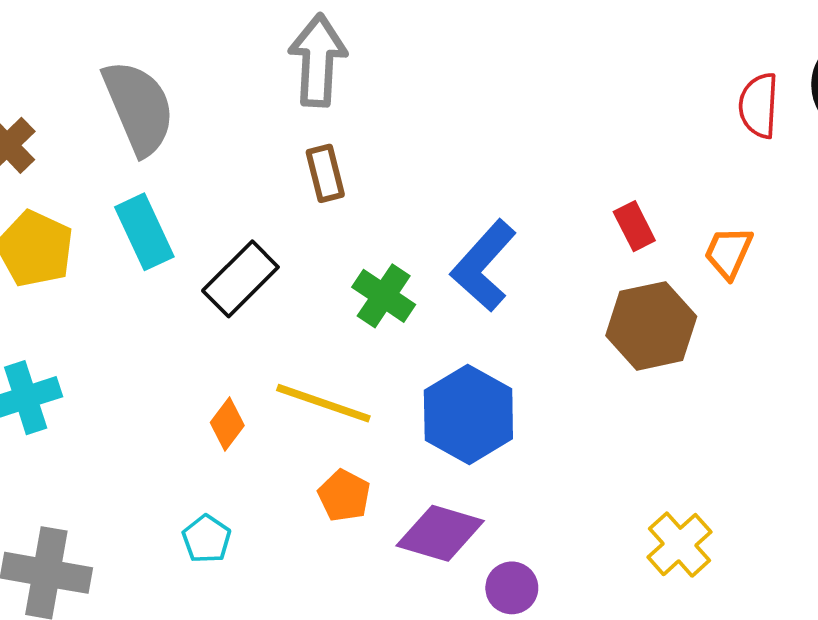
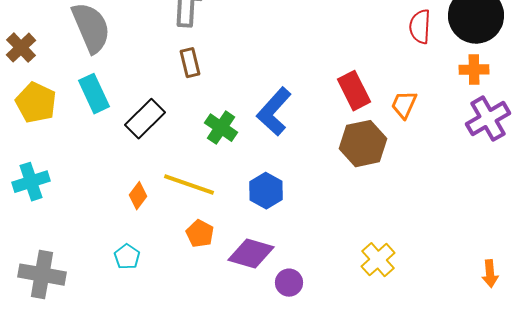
red rectangle: (634, 226) -> (354, 91), size x1.5
blue hexagon: (468, 415) -> (266, 191), size x0.7

